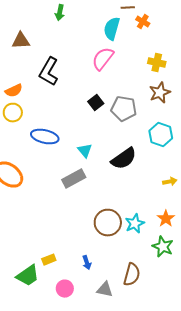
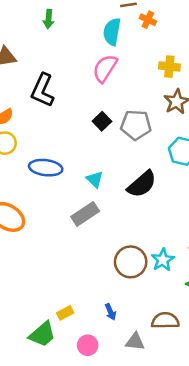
brown semicircle: (132, 275) -> (165, 321), turned -100

